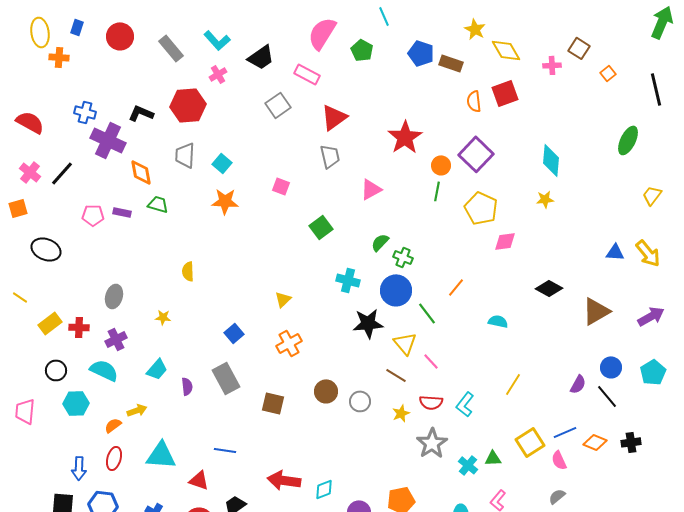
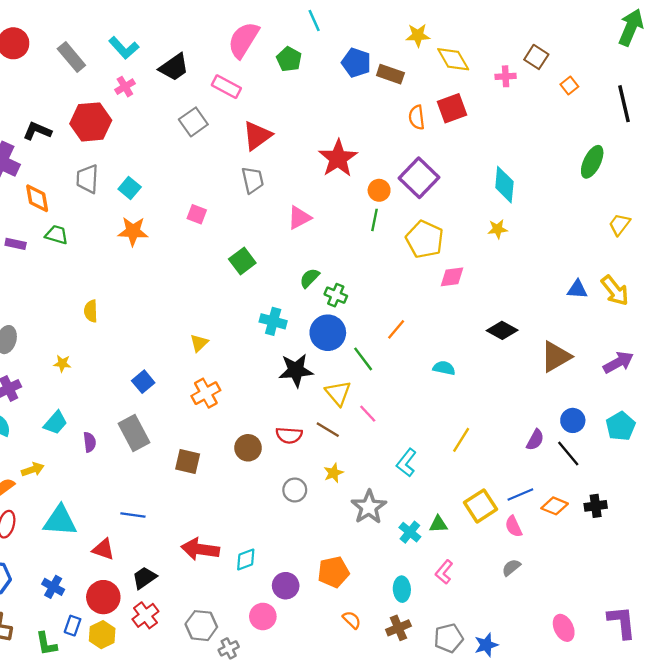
yellow star: (475, 29) -> (418, 35), turned -30
gray circle: (360, 401) -> (295, 490), moved
red semicircle: (431, 402) -> (289, 435), moved

